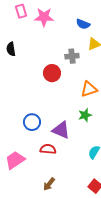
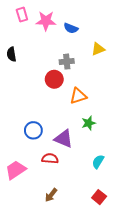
blue semicircle: (83, 24) -> (71, 28), moved
gray cross: (72, 56) -> (67, 62), moved
orange triangle: (89, 89) -> (78, 96), moved

